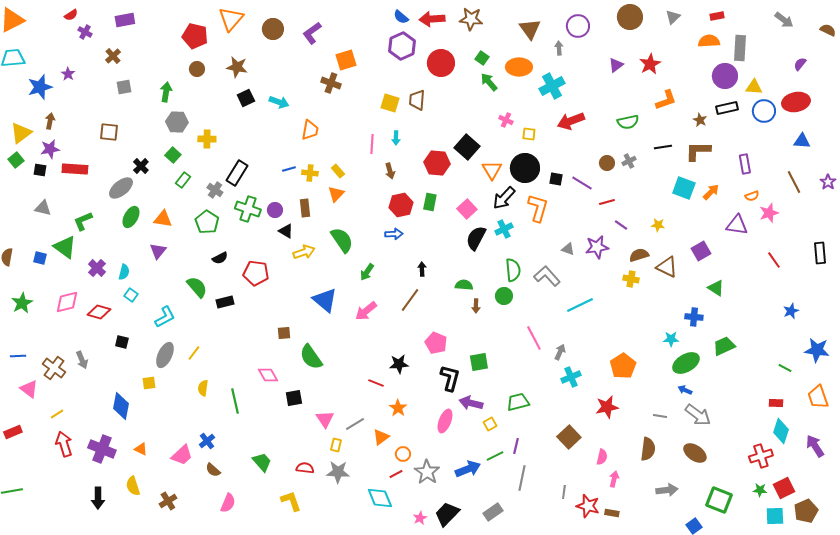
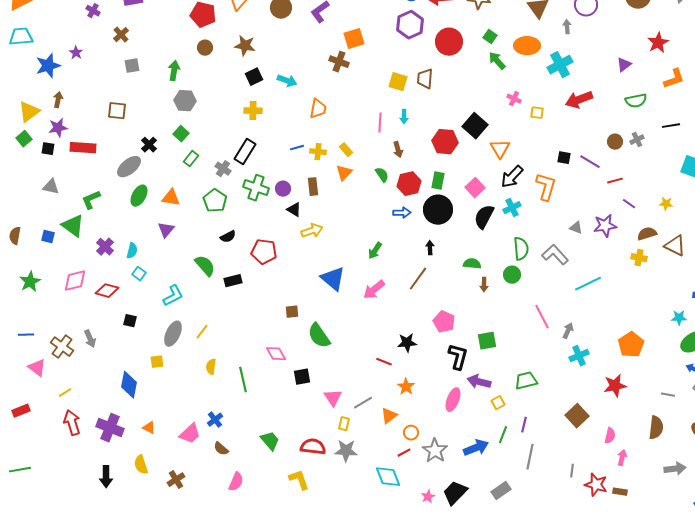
purple triangle: (616, 65) -> (624, 65), moved
yellow cross: (207, 139) -> (253, 111), moved
black circle: (525, 168) -> (438, 210), moved
green semicircle: (342, 240) -> (382, 175), moved, size x0.6
green line: (495, 456) -> (503, 435), turned -42
red semicircle: (305, 468) -> (313, 447), size x1.4

